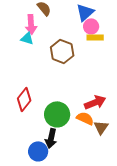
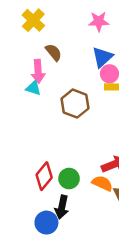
red diamond: (24, 99) -> (44, 176), moved
green circle: (57, 114) -> (69, 179), size x0.7

